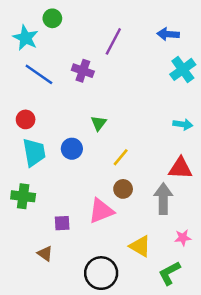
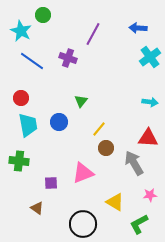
brown circle: (123, 189) -> (106, 148), moved
gray arrow: (163, 199) -> (134, 163), turned -30

